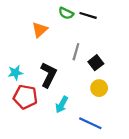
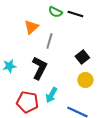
gray line: (76, 52) -> (49, 41), moved
red pentagon: (25, 97) -> (27, 102), moved

